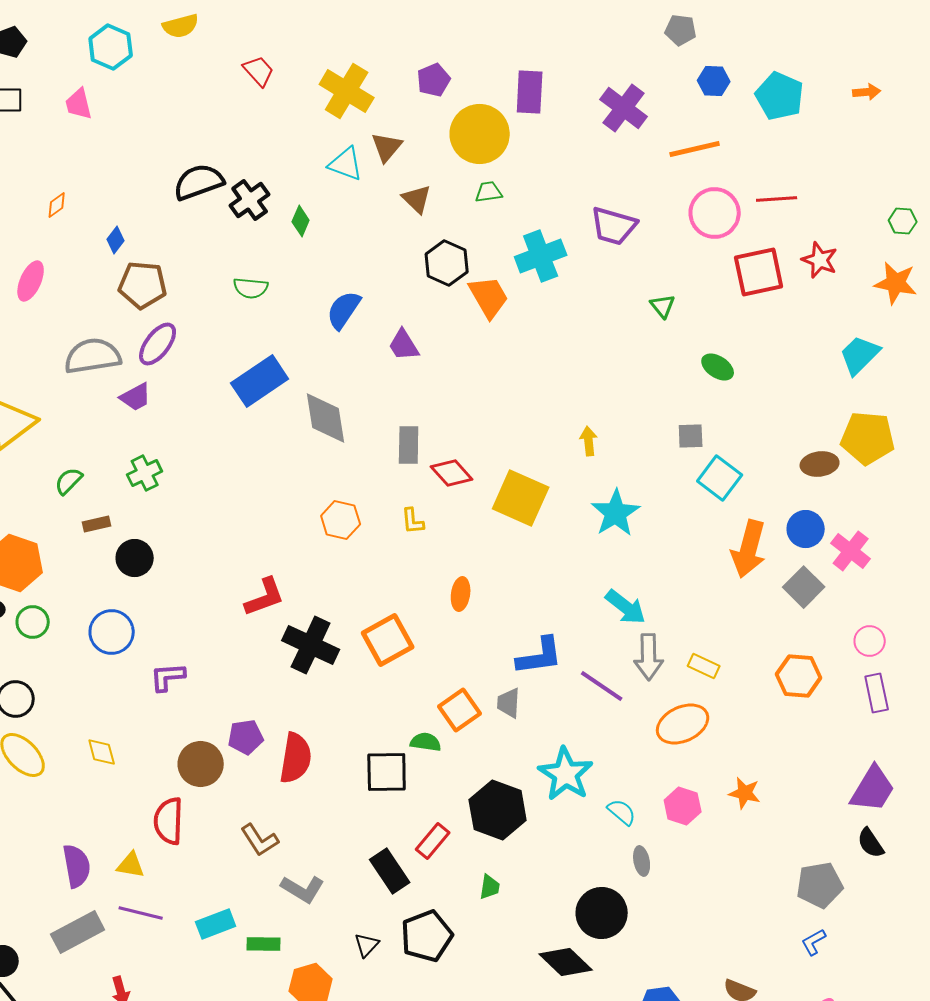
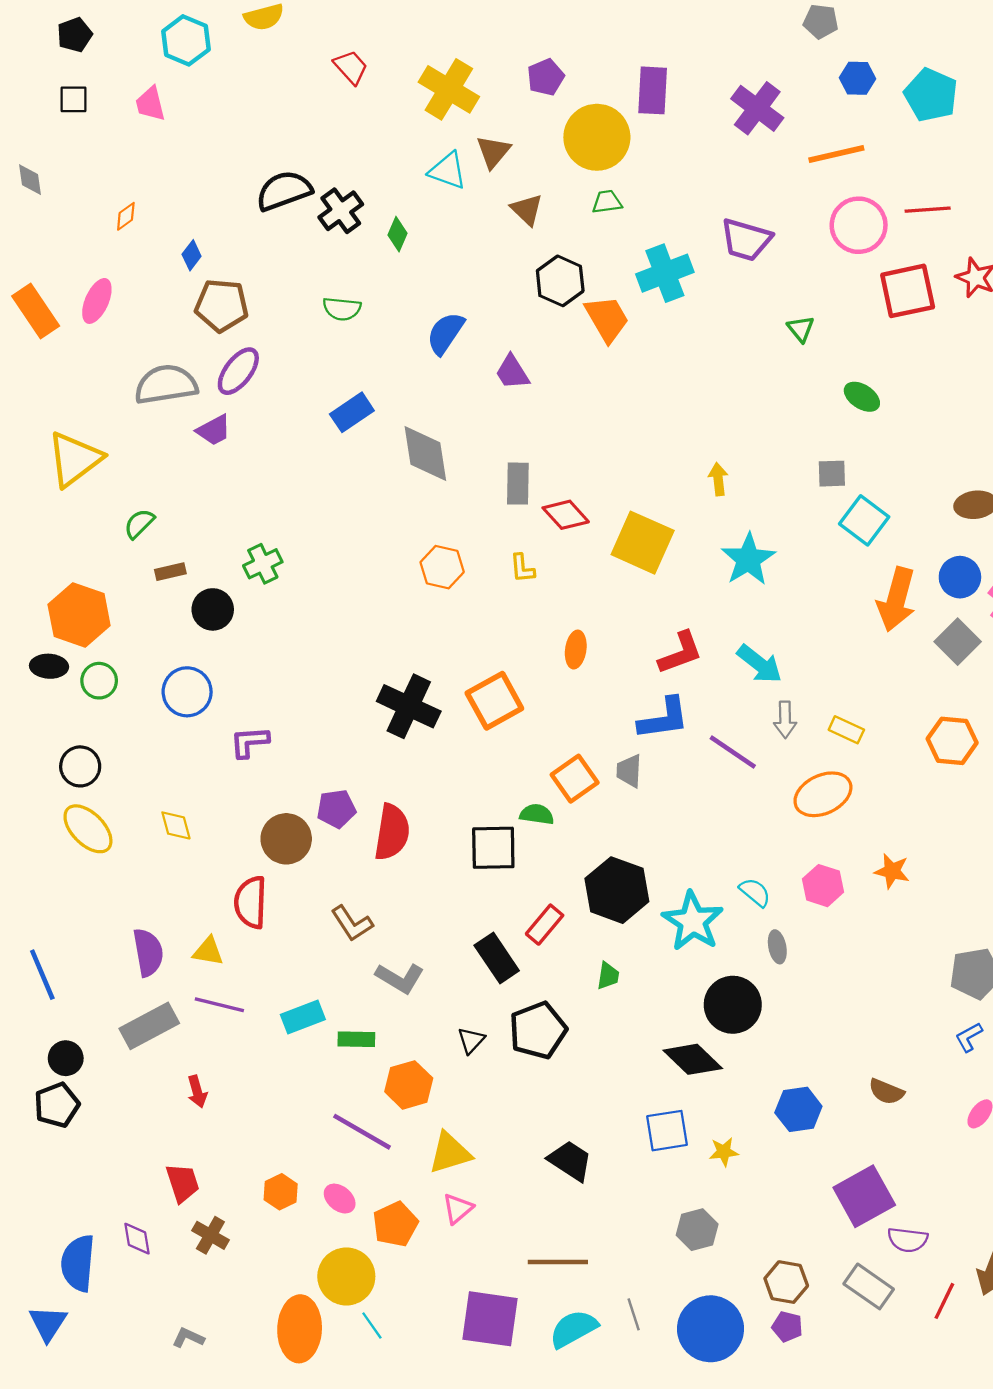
blue rectangle: (260, 381) -> (352, 412), size x0.7
green cross: (145, 473) -> (263, 564), moved
red L-shape: (265, 597) -> (680, 653), moved
gray arrow: (649, 657) -> (785, 720), size x0.7
cyan star: (566, 774) -> (693, 921), moved

